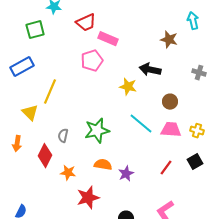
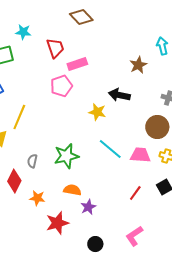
red trapezoid: (86, 23) -> (55, 48), turned -85
pink rectangle: (108, 39) -> (77, 64), turned -42
brown star: (169, 40) -> (138, 65), turned 30
brown circle: (170, 102) -> (157, 127), moved, size x1.5
purple star: (126, 174) -> (88, 207), moved

